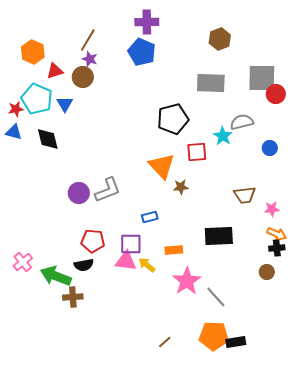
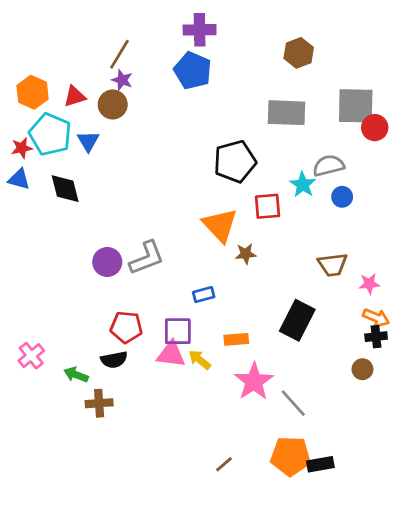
orange hexagon: (33, 52) -> (33, 92), moved
blue circle: (270, 148) -> (342, 197), moved
black rectangle: (219, 236) -> (297, 320), turned -60
green arrow: (56, 276) -> (76, 375), size x0.6

